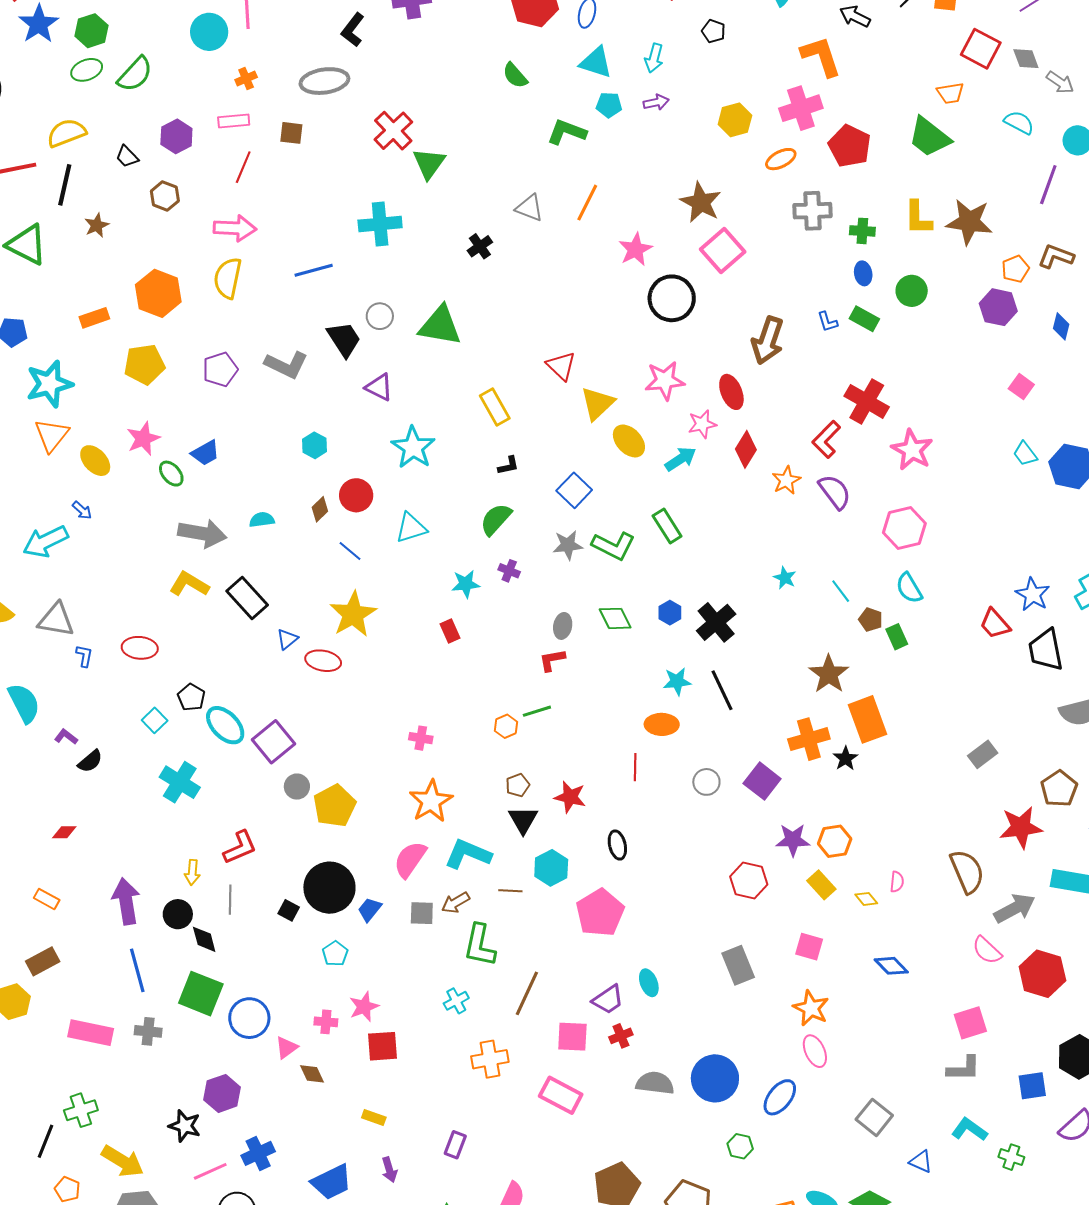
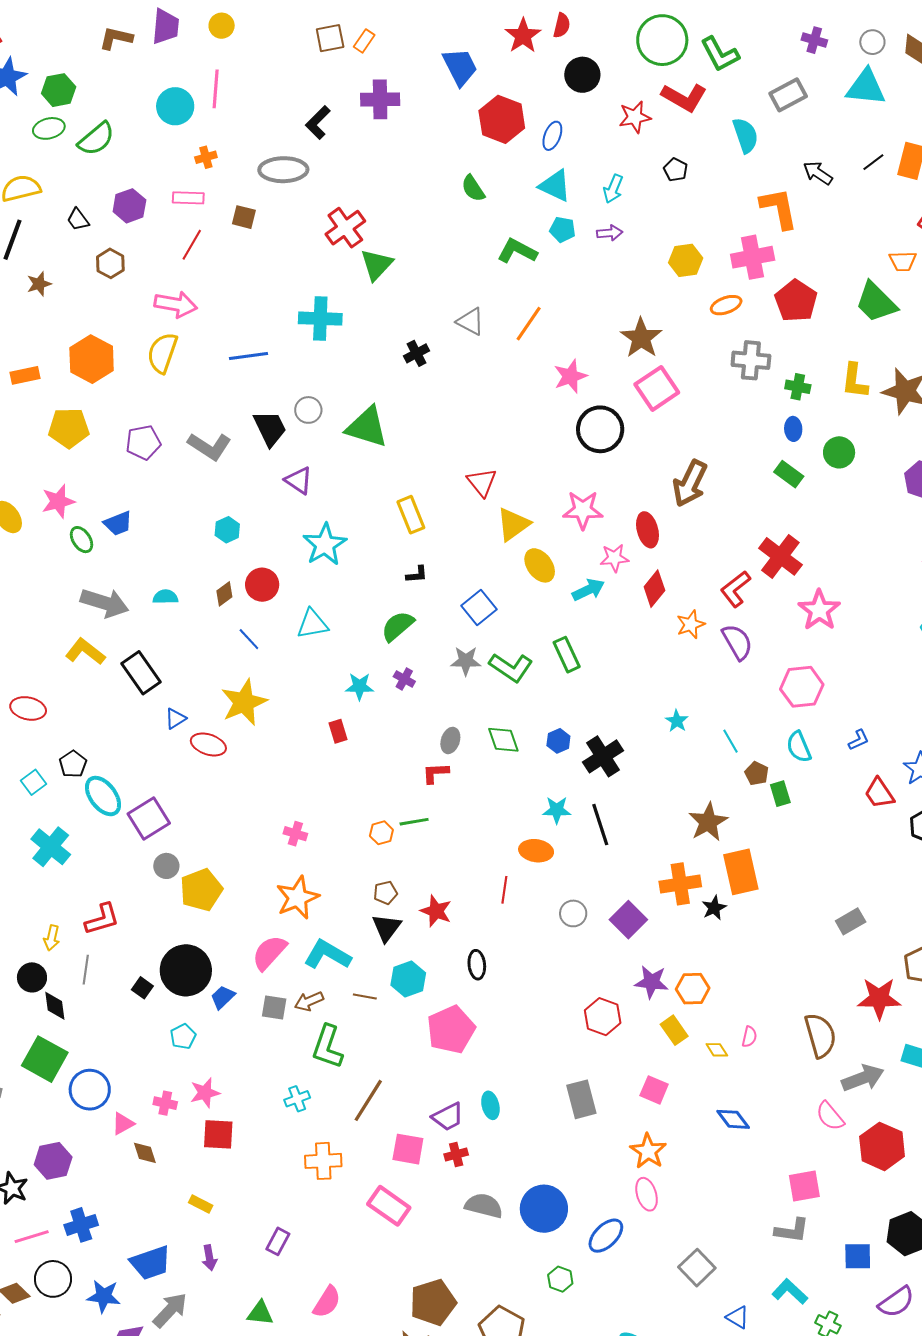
blue L-shape: (827, 322) -> (859, 740), moved, turned -105

